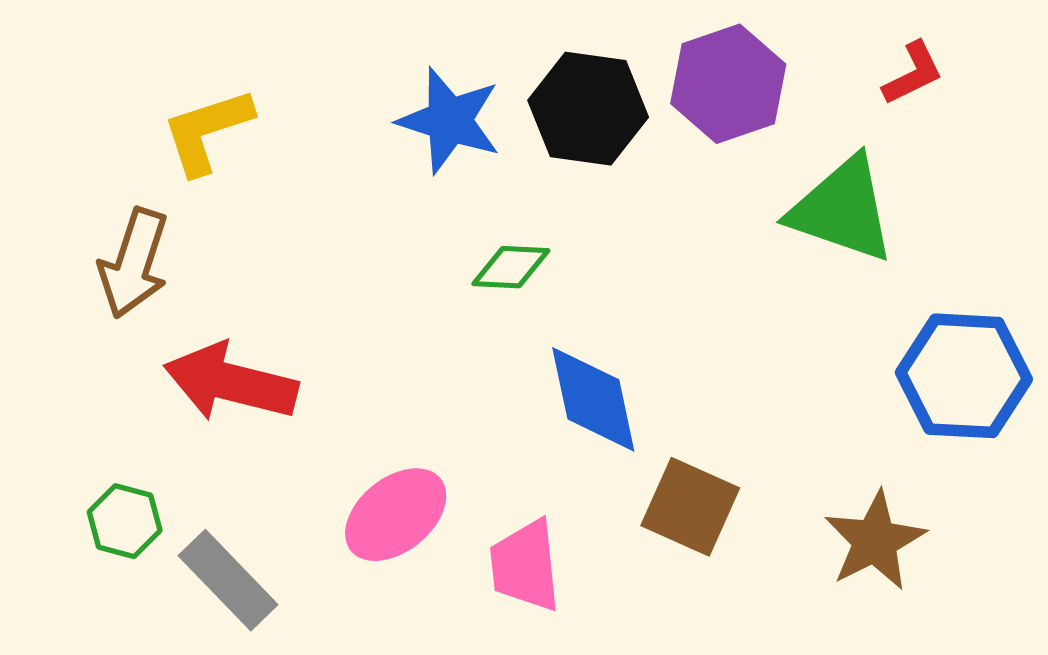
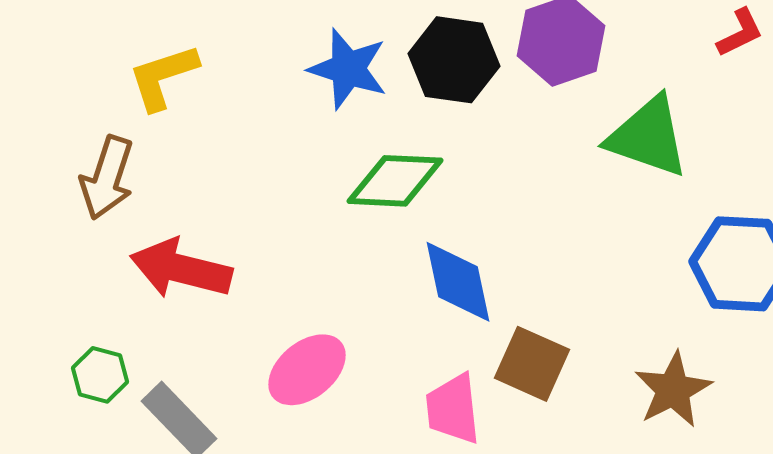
red L-shape: (913, 73) -> (740, 33), moved
green diamond: (511, 267) -> (395, 181), size x1.6
pink trapezoid: (525, 566) -> (453, 409), moved

